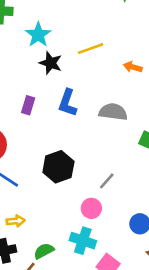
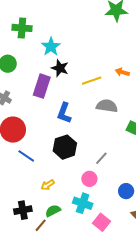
yellow line: (91, 49) -> (92, 81), moved
blue L-shape: (68, 103) -> (64, 113), moved
purple rectangle: (28, 105) -> (42, 86), moved, size x1.6
yellow arrow: (16, 221) -> (48, 185), moved, turned 152

